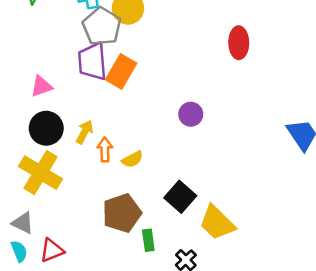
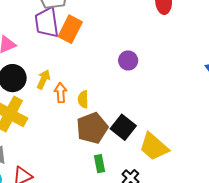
yellow semicircle: (132, 159) -> (83, 99), turned 120
brown pentagon: (122, 213) -> (92, 128), moved

